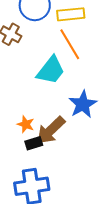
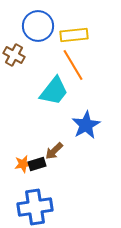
orange star: (26, 124) -> (23, 164), moved, turned -30
brown arrow: (51, 130) -> (54, 151), size x0.6

